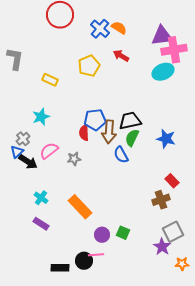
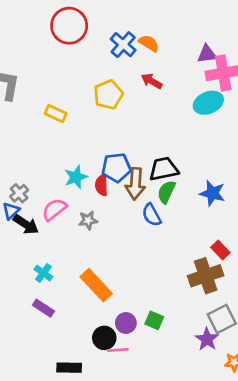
purple triangle: (162, 36) -> (207, 54), size x0.7
cyan star: (41, 117) -> (76, 177), moved
brown cross: (161, 200) -> (206, 276), size x1.4
black circle: (84, 261) -> (104, 338), moved

